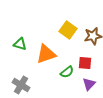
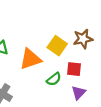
yellow square: (68, 30) -> (57, 46), moved

